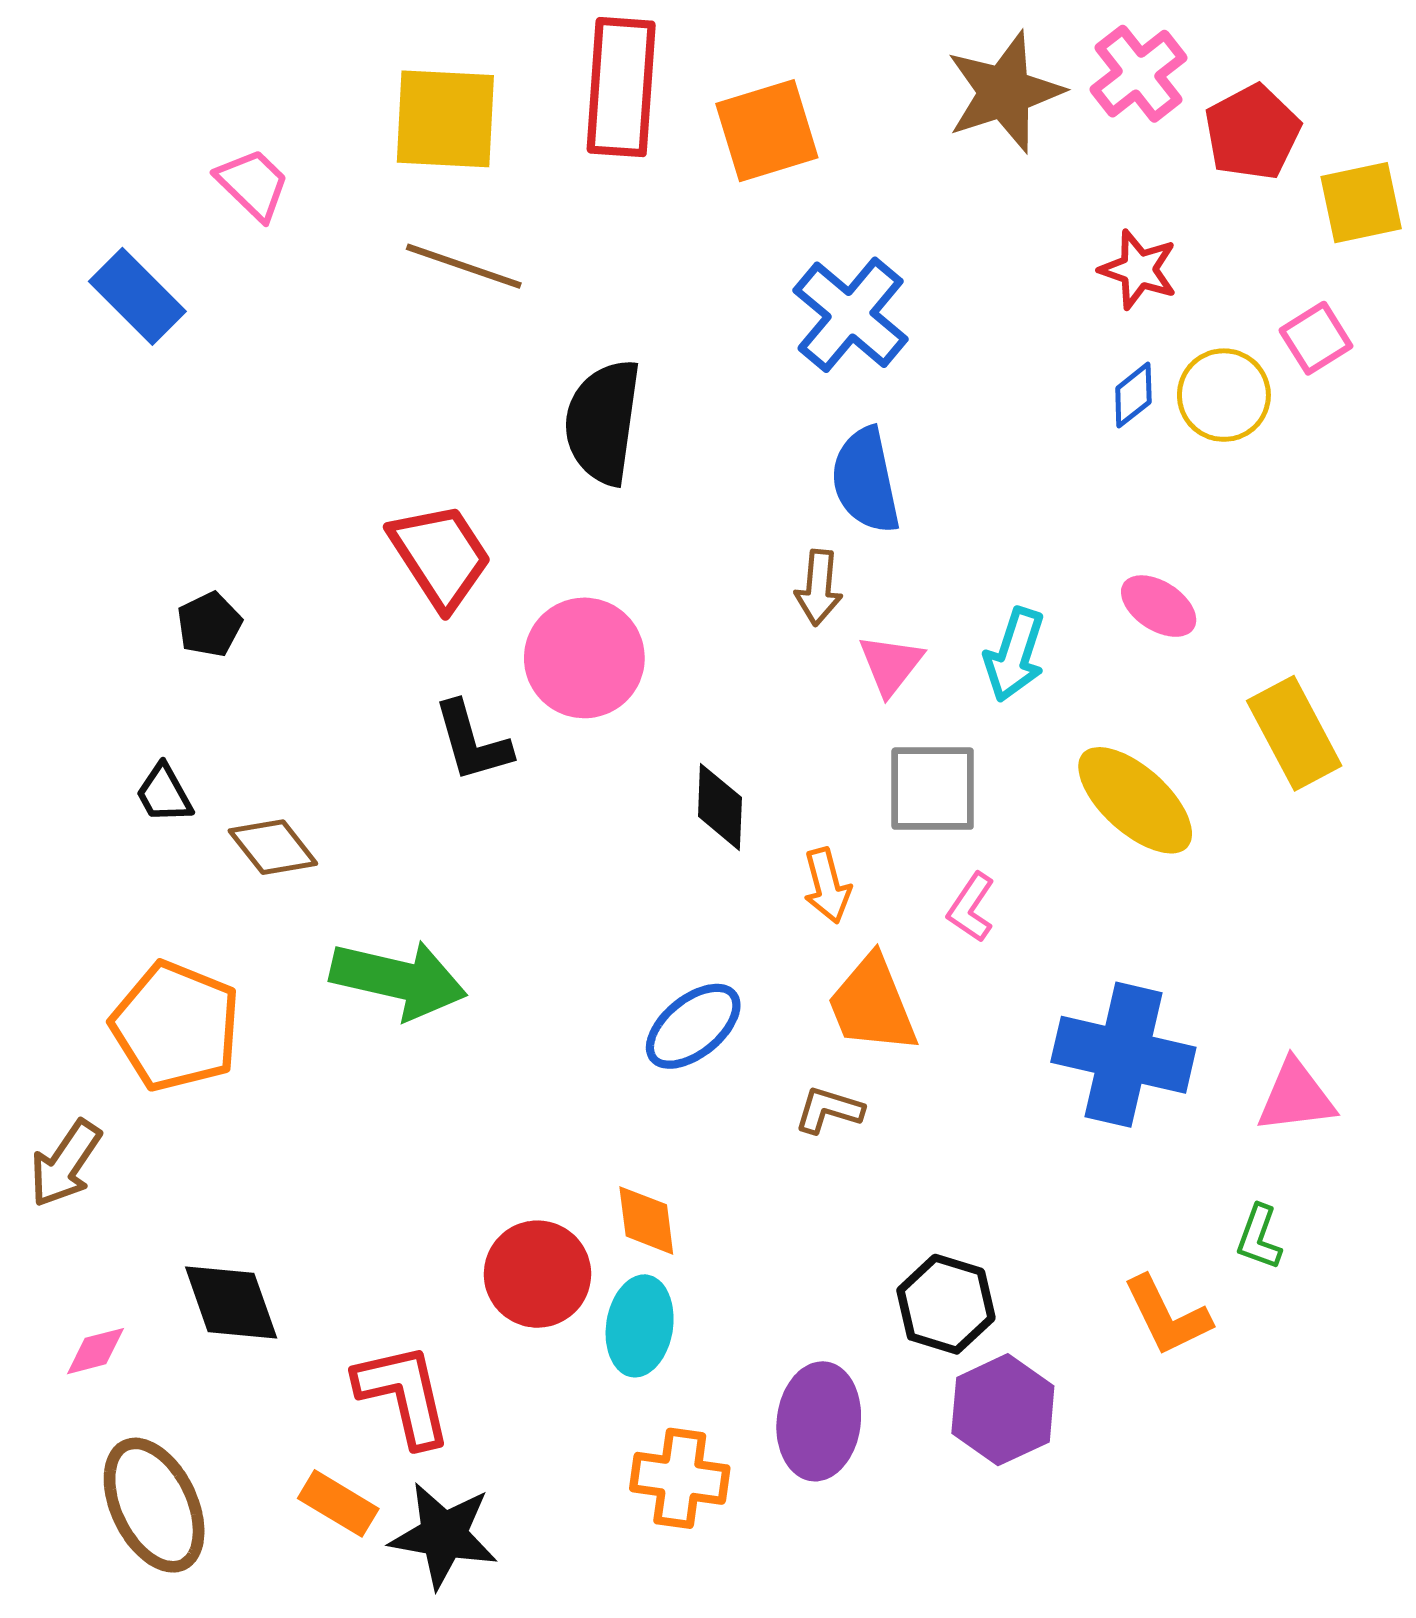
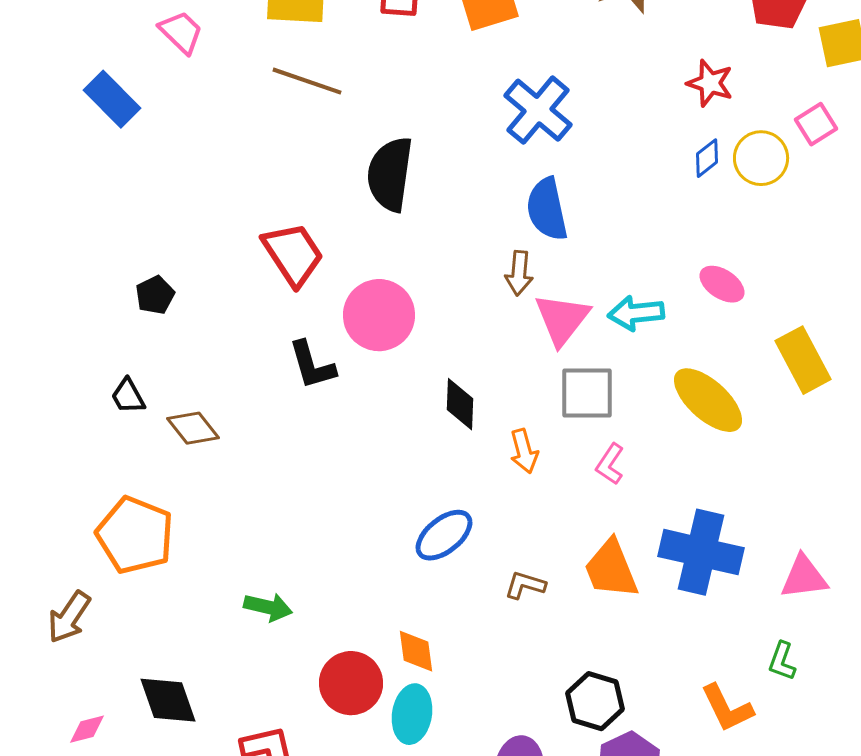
cyan arrow: (1015, 655) -> (636, 313), turned 66
pink triangle: (891, 665) -> (562, 319), size x1.4
green arrow: (399, 979) -> (268, 607), moved, size x0.6
orange trapezoid: (872, 1005) -> (611, 569), moved

